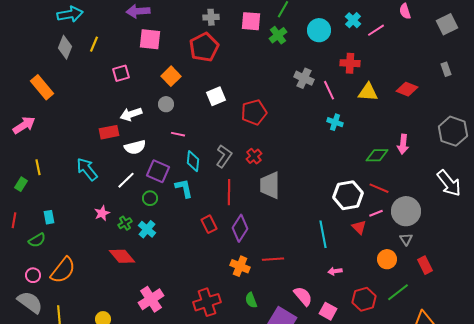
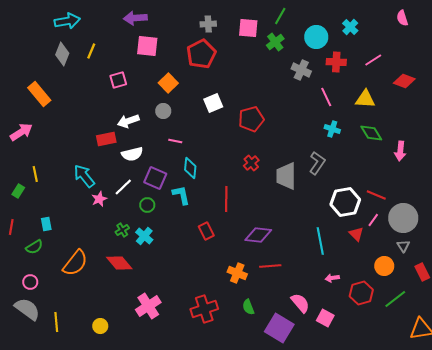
pink line: (376, 30) -> (373, 60), moved
red cross: (350, 63) -> (336, 62), moved
gray cross: (304, 78) -> (301, 70), moved
red diamond: (407, 89) -> (404, 81), moved
green diamond: (377, 155) -> (371, 133), moved, turned 60
gray L-shape: (224, 156) -> (317, 163), moved
gray trapezoid: (270, 185) -> (286, 176), moved
pink star: (102, 213) -> (99, 199), moved
pink line: (376, 213) -> (373, 220), turned -32
purple diamond: (240, 228) -> (258, 235), moved, turned 64
orange semicircle: (63, 270) -> (75, 263), moved
red hexagon: (364, 299) -> (361, 293), moved

